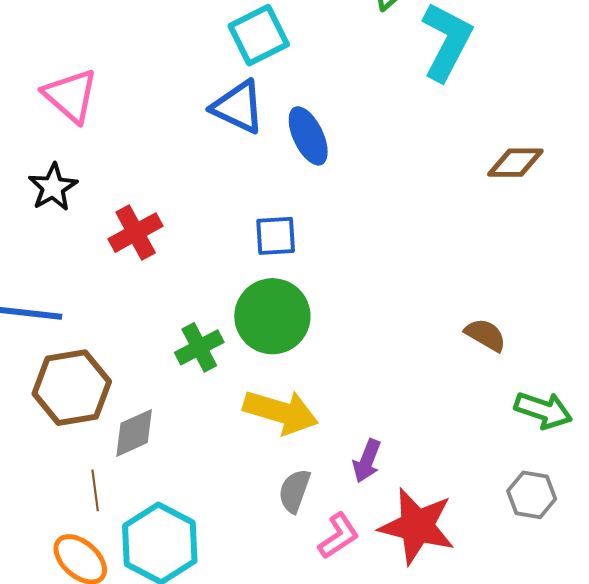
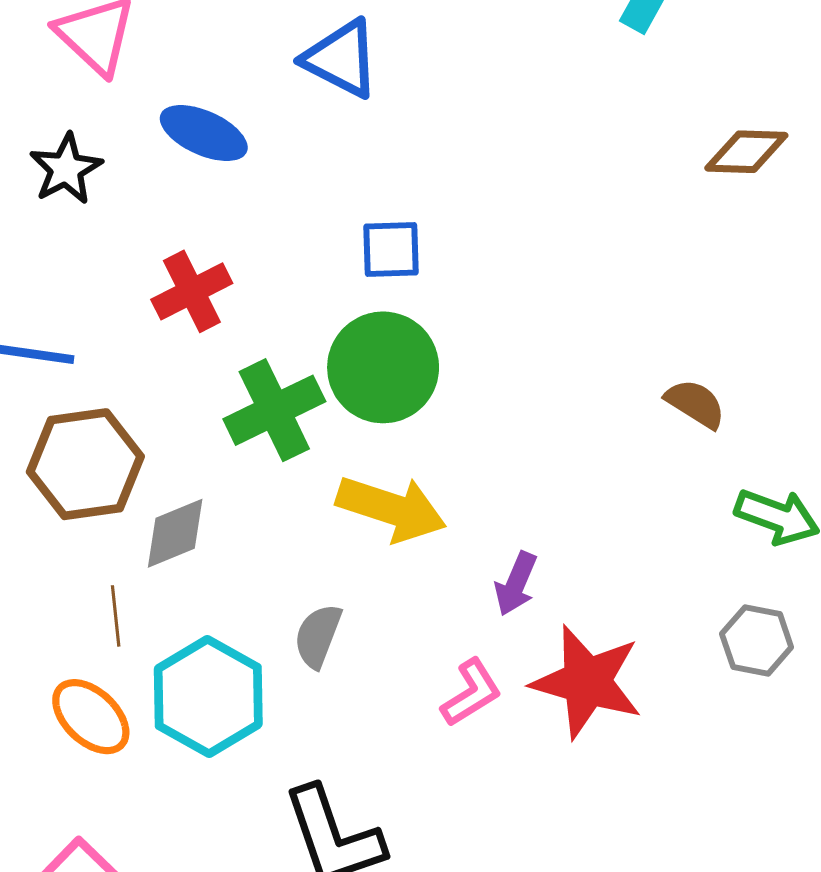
blue ellipse: (308, 136) -> (204, 133), moved, turned -42
red cross: (136, 233) -> (192, 291), moved
green cross: (199, 347) -> (274, 410), size x1.4
gray semicircle: (294, 491) -> (318, 636), moved

